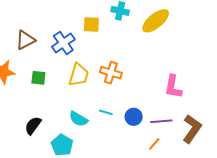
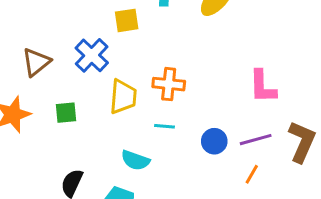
cyan line: (106, 112) -> (165, 126), moved

